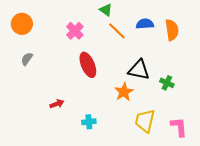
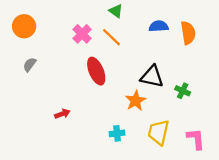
orange line: (117, 31) -> (112, 37), moved
cyan cross: (89, 122) -> (117, 133), moved

